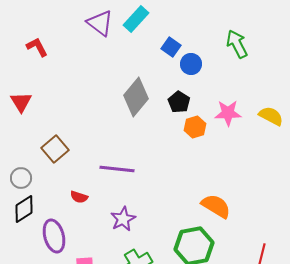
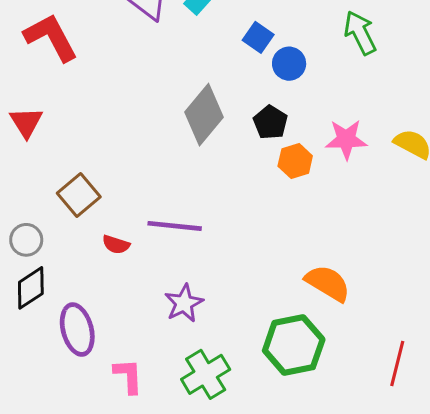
red L-shape: (37, 47) -> (51, 37), size x1.6
red semicircle: (79, 197) -> (116, 245), moved

